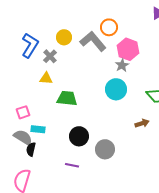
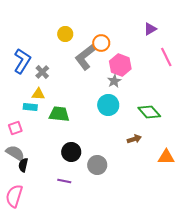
yellow circle: (64, 37) -> (65, 34), moved
gray L-shape: (93, 41) -> (85, 57), turned -88
cyan rectangle: (38, 129) -> (30, 107), moved

